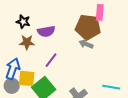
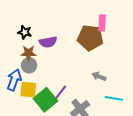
gray arrow: (86, 44) -> (99, 76), moved
purple line: (51, 60) -> (61, 92), moved
gray circle: (12, 86) -> (29, 65), moved

